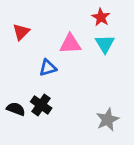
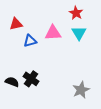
red triangle: (21, 32) -> (16, 24), turned 32
blue triangle: (48, 68) -> (30, 41), moved

